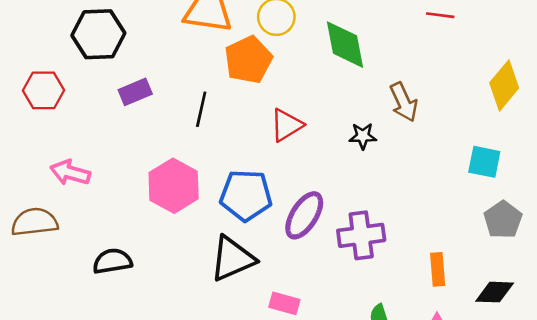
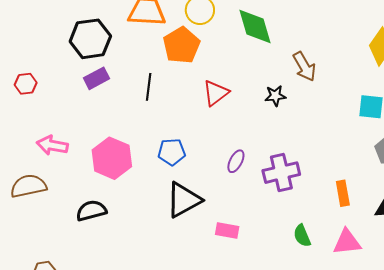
black hexagon: (98, 34) -> (90, 39), moved
red hexagon: (43, 90) -> (26, 84), size x0.7
pink hexagon: (174, 186) -> (112, 158), moved
blue pentagon: (246, 195) -> (172, 152), moved, size x0.7
purple ellipse: (304, 215) -> (236, 161), size x0.6

